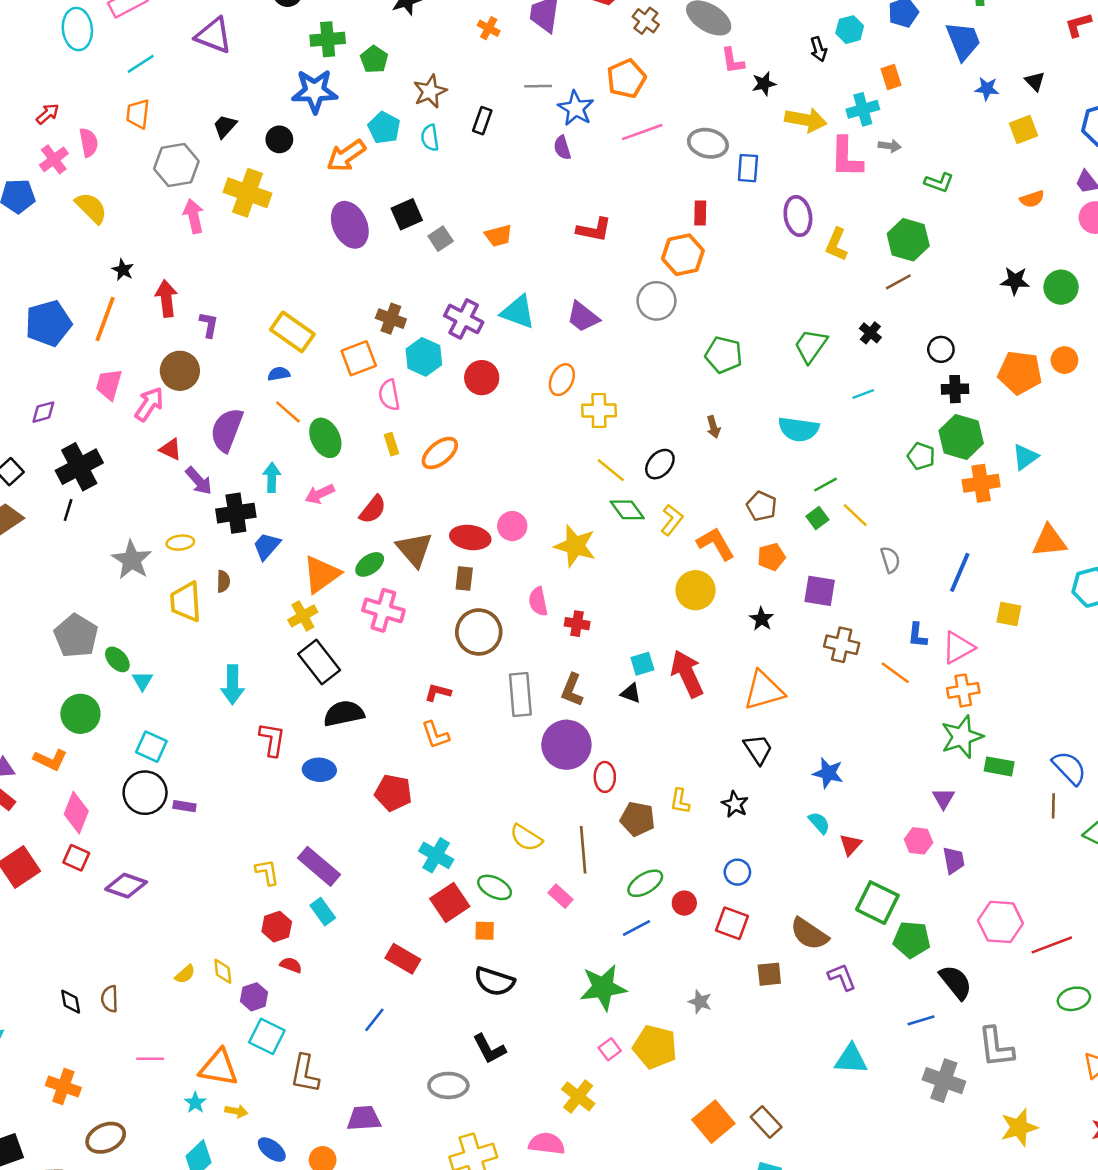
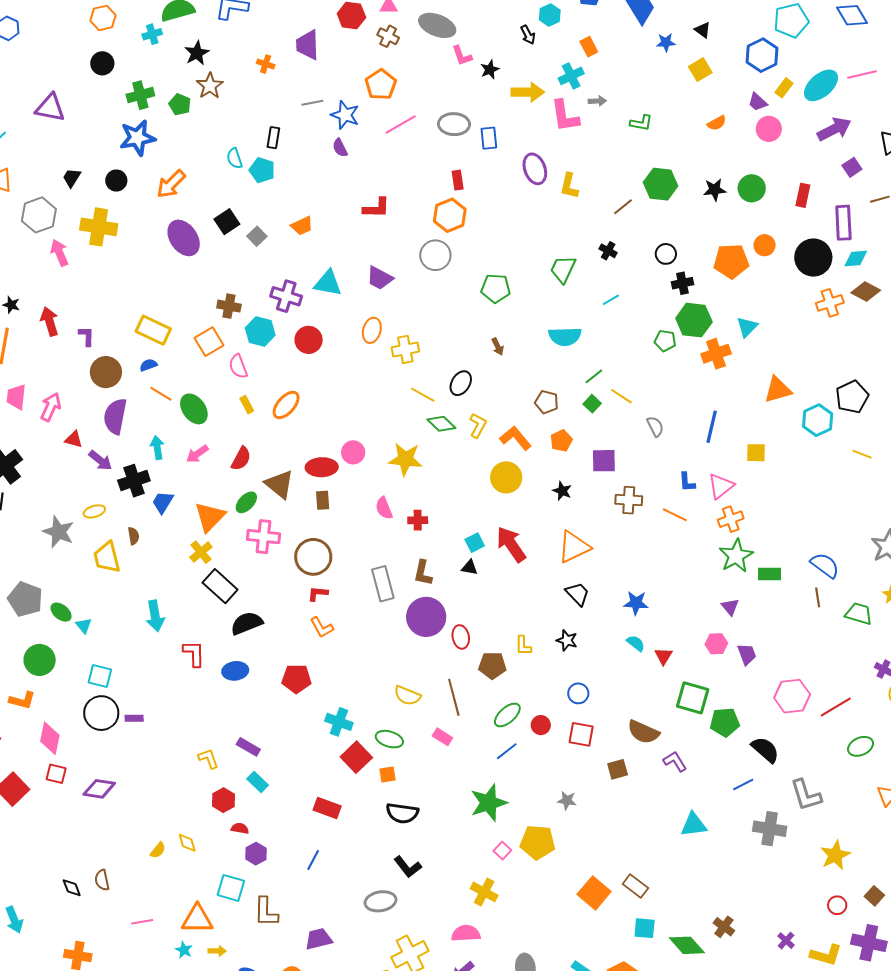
brown star: (430, 91) -> (210, 86), moved
cyan pentagon: (384, 128) -> (262, 170), moved
green hexagon: (908, 240) -> (661, 184), moved
brown circle: (180, 371) -> (106, 372), moved
brown circle: (479, 632) -> (313, 557), moved
purple rectangle: (319, 866) -> (248, 747), size x0.7
purple hexagon: (254, 997) -> (256, 854), moved

